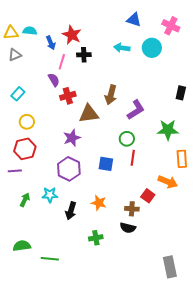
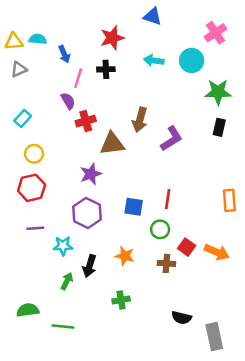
blue triangle: (134, 20) -> (153, 16), moved
pink cross: (171, 26) -> (216, 33), turned 30
red star: (72, 35) -> (112, 38), moved, turned 30
black rectangle: (181, 93) -> (219, 127), moved
green star: (168, 130) -> (218, 92), moved
green circle: (127, 139) -> (160, 229), moved
purple line: (15, 171) -> (35, 228), moved
orange arrow: (168, 182) -> (217, 252), moved
green arrow: (25, 200) -> (67, 281), moved
black semicircle: (128, 228) -> (182, 318), moved

